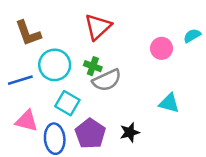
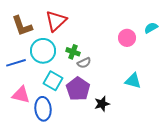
red triangle: (98, 27) -> (56, 21), moved
gray semicircle: (107, 80) -> (84, 63), size x0.6
purple pentagon: (90, 134) -> (78, 89), moved

